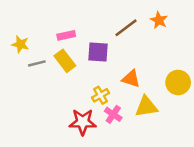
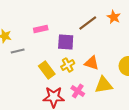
yellow rectangle: (65, 61) -> (47, 70), moved
yellow cross: (100, 95) -> (68, 65), moved

